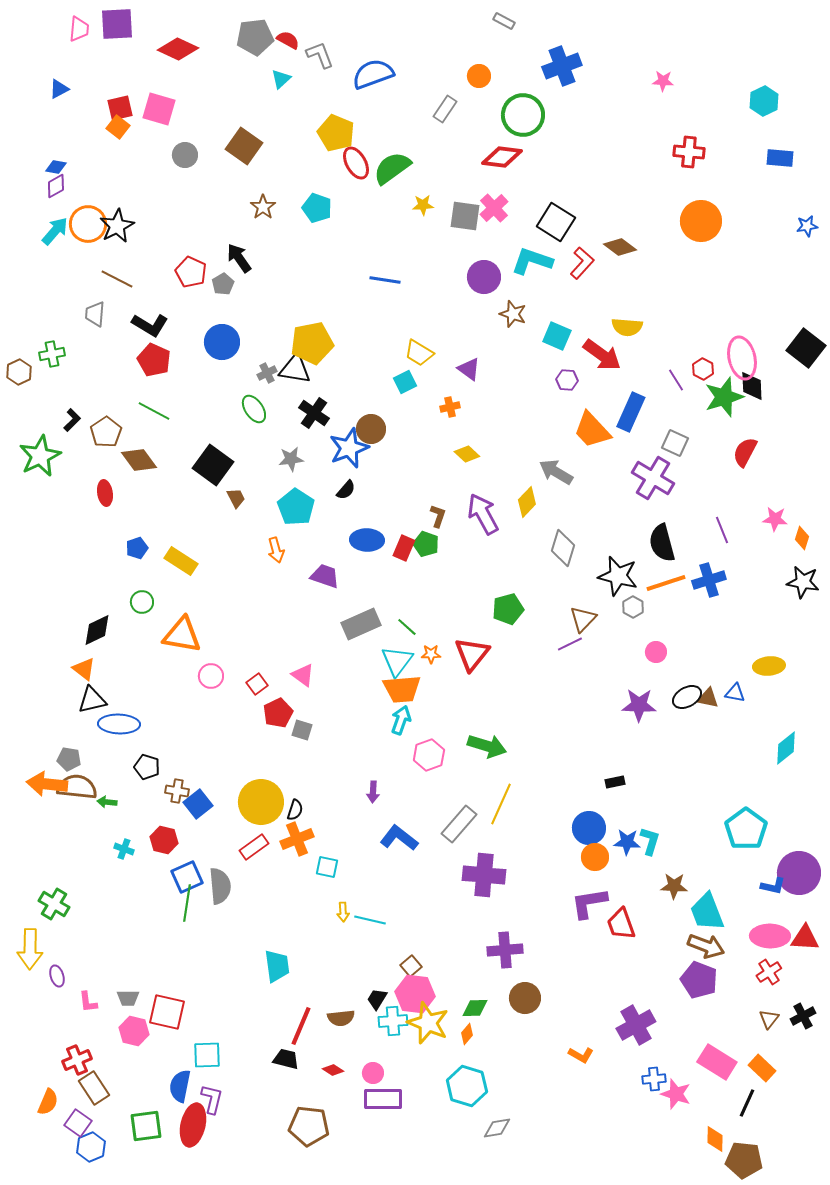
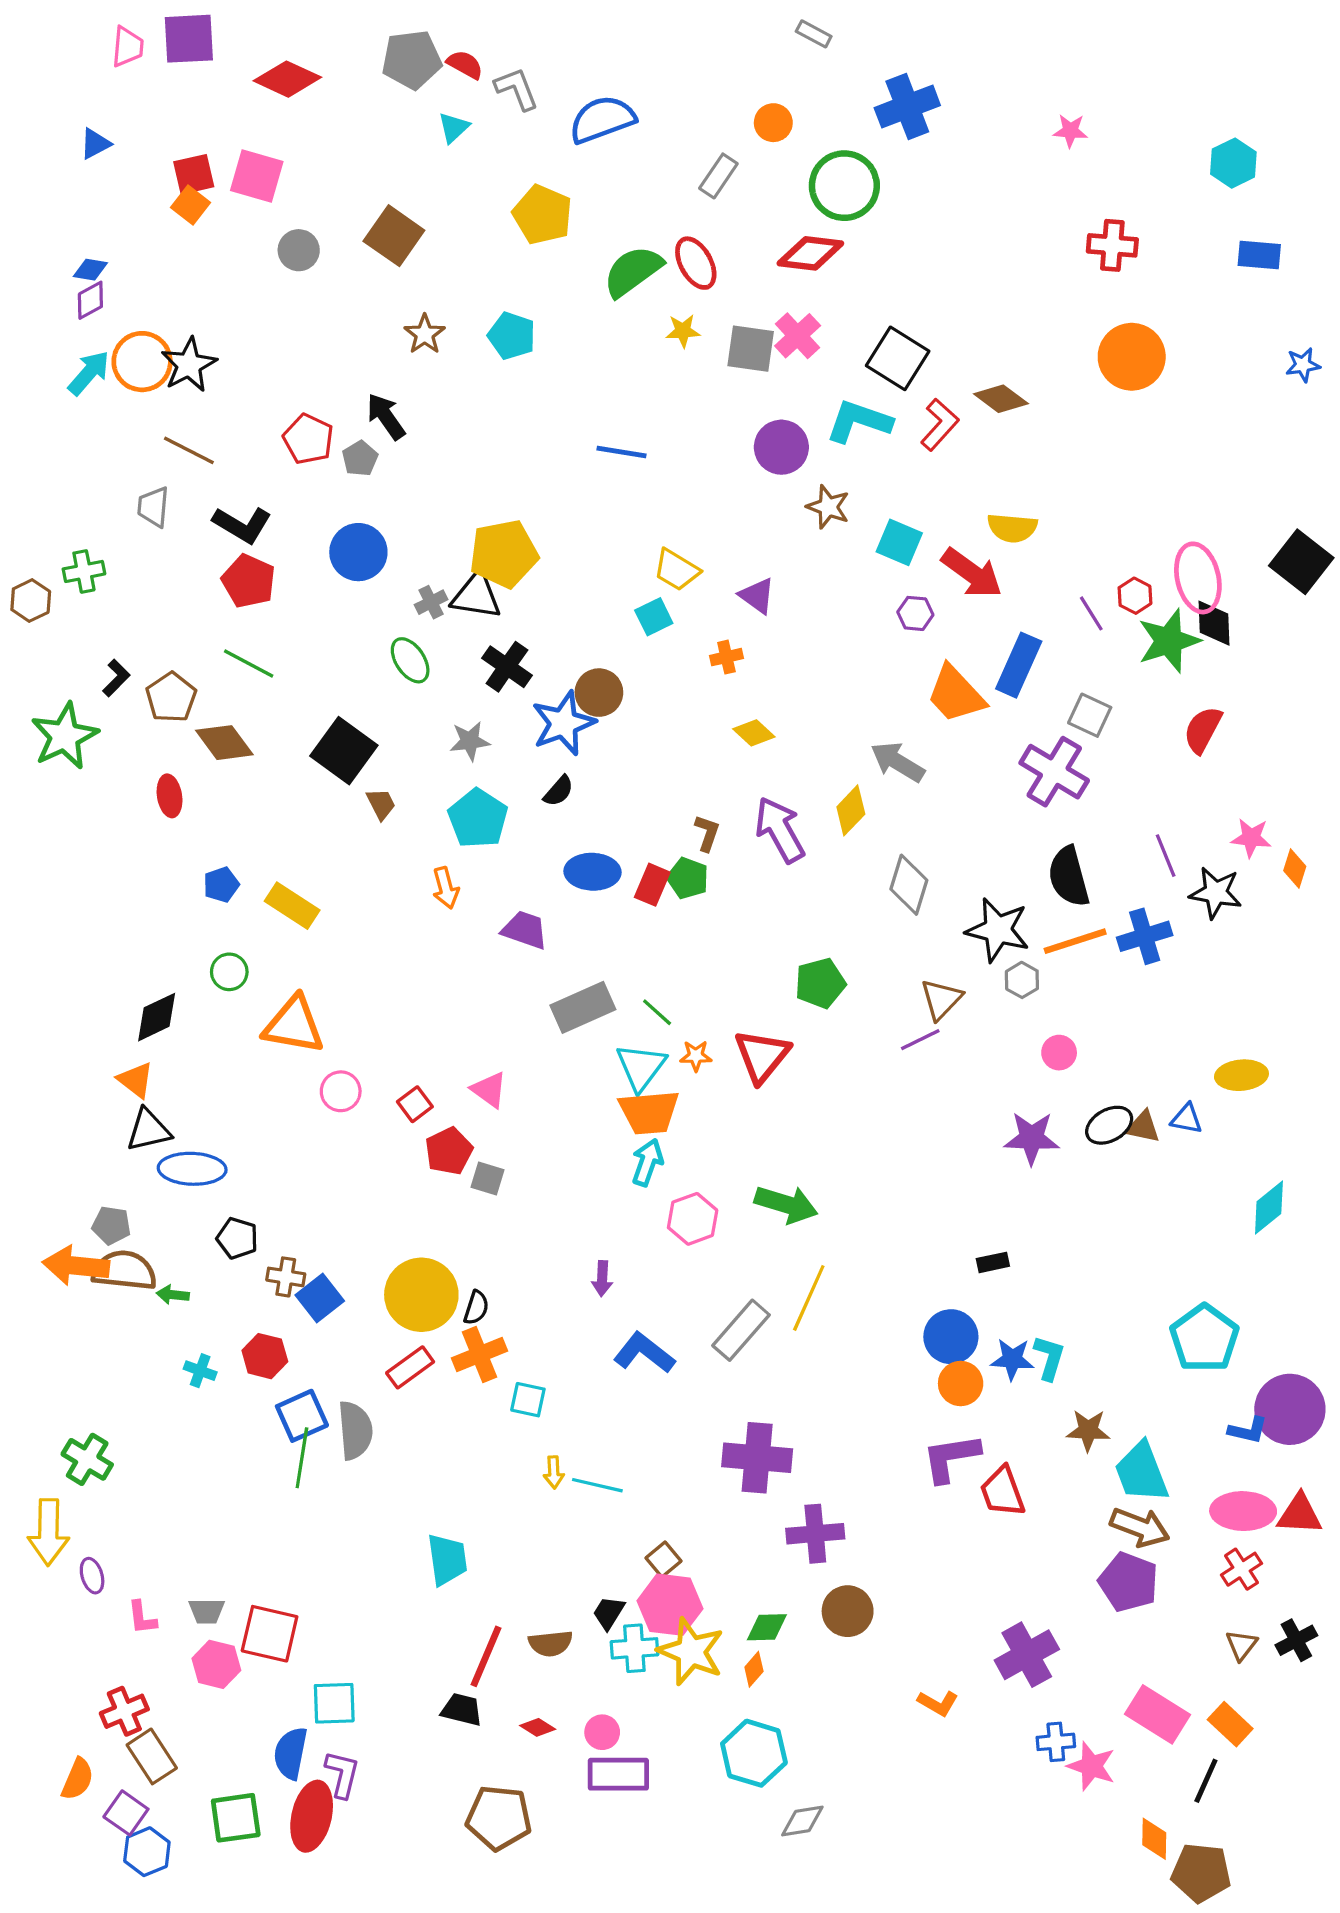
red ellipse: (356, 163) -> (696, 263), moved
black star: (803, 582) -> (1216, 893), moved
purple cross: (484, 875) -> (757, 1458), moved

